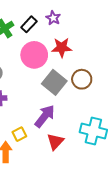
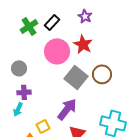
purple star: (53, 18) -> (85, 16), moved
red star: (62, 48) -> (83, 44), turned 30

